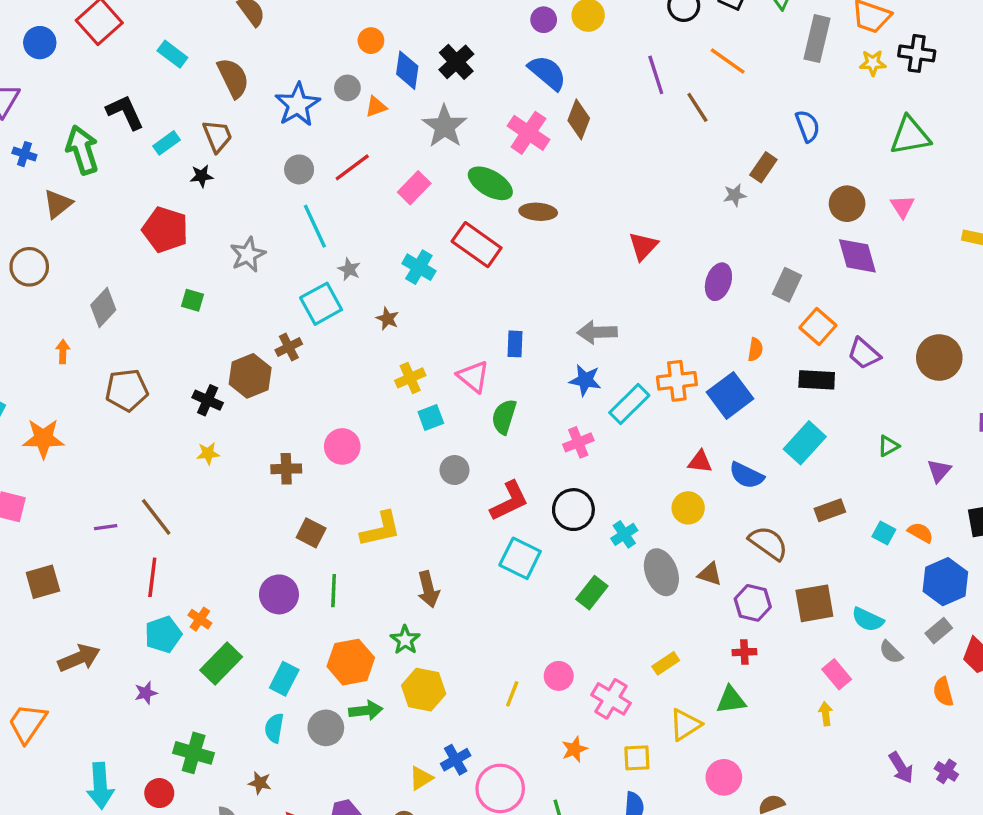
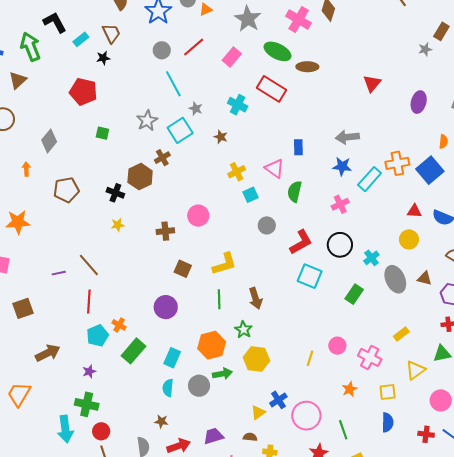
gray star: (248, 255) -> (147, 121), moved
green line: (334, 591) -> (219, 299), moved
green cross: (194, 753) -> (87, 404), moved

